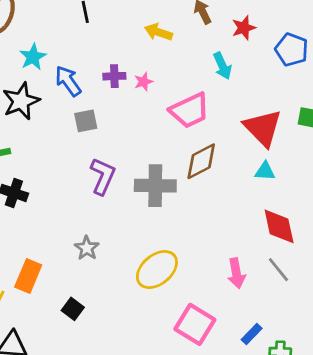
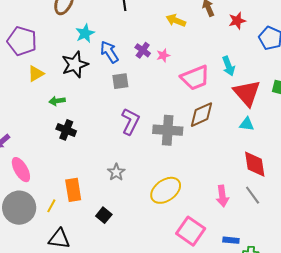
cyan arrow: (222, 66) -> (229, 66), moved
purple cross: (114, 76) -> (143, 50), turned 35
orange rectangle: (28, 276) -> (73, 190), turned -35
blue rectangle: (252, 334) -> (231, 240), turned 49

